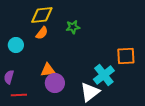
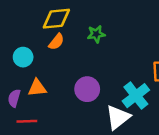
orange triangle: (48, 70) -> (37, 88), moved
purple circle: (55, 83) -> (87, 89), moved

